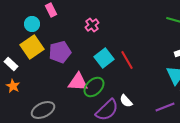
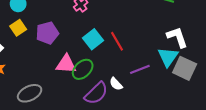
yellow square: (32, 47) -> (18, 28), size x0.7
purple line: (165, 107) -> (140, 69), moved

